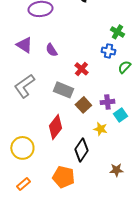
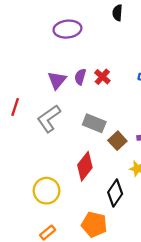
purple triangle: (24, 45) -> (57, 80), moved, turned 36
purple semicircle: (51, 50) -> (80, 77), turned 48
red cross: (81, 69) -> (102, 77), moved

